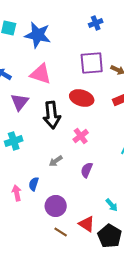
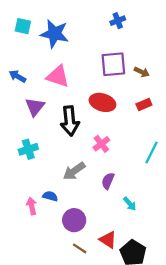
gray arrow: (56, 161) -> (74, 171), size x1.5
blue semicircle: (34, 184) -> (50, 196), turned 88
cyan arrow: (112, 205) -> (130, 204), moved

